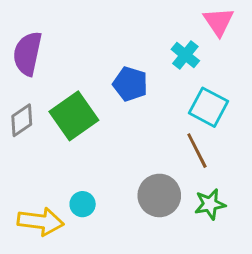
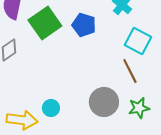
green square: (74, 116) -> (45, 23), moved

